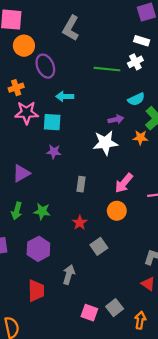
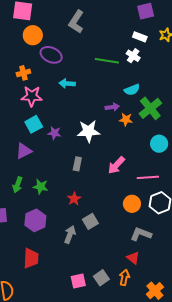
white cross: (135, 62) -> (133, 56), turned -32
purple ellipse: (45, 66) -> (51, 55), turned -45
cyan square: (52, 122) -> (34, 124), moved, turned -36
orange star: (140, 138) -> (126, 120), moved
white star: (105, 143) -> (88, 131), moved
orange circle: (117, 211) -> (132, 204), moved
gray arrow: (69, 275) -> (70, 235), moved
pink square: (89, 313) -> (78, 281), turned -35
orange arrow: (140, 320) -> (124, 278), moved

